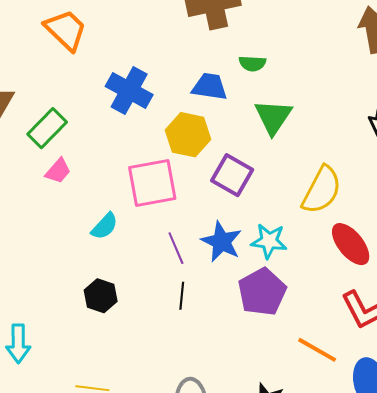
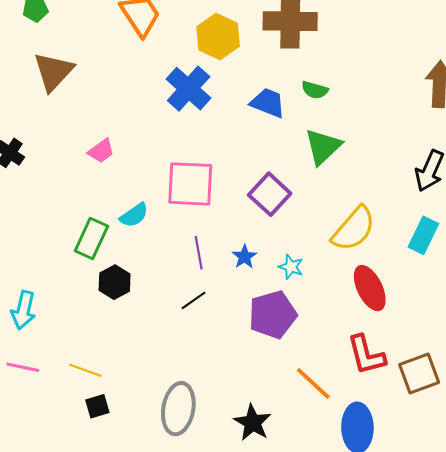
green rectangle: (47, 128) -> (91, 238), moved, turned -33
yellow hexagon: (188, 135) -> (218, 36), moved
cyan star: (269, 241) -> (291, 267), size x0.7
blue star: (222, 242) -> (245, 257), size x0.6
black line: (182, 296) -> (194, 300), turned 36

